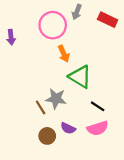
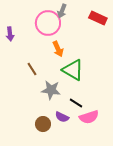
gray arrow: (77, 12) -> (62, 11), moved
black line: (98, 106) -> (76, 103), moved
brown line: (41, 107) -> (32, 69), moved

